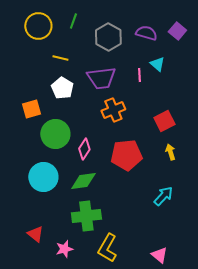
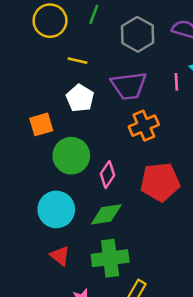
red triangle: (35, 234) -> (60, 256), moved

